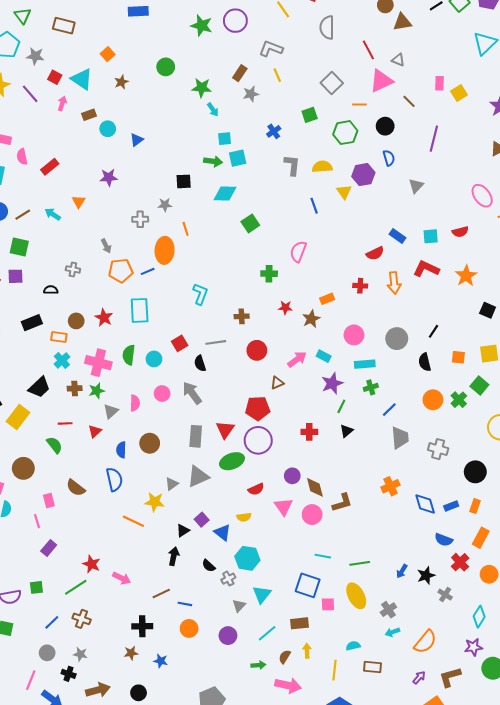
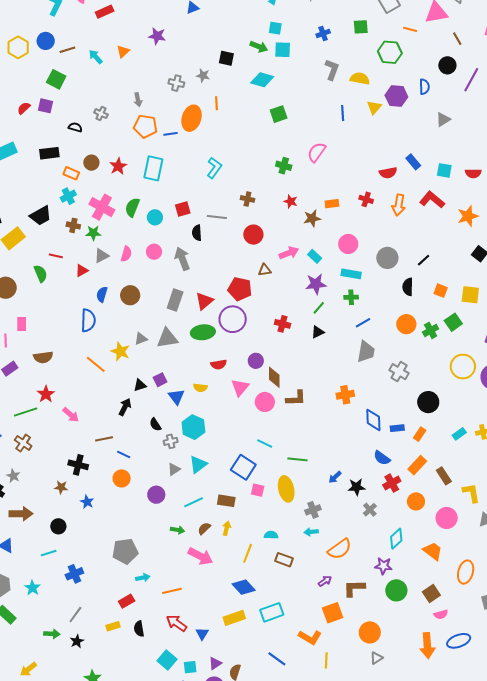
black circle: (385, 126) -> (447, 65), moved
brown semicircle: (76, 488) -> (43, 357), moved, turned -60

